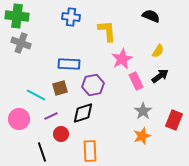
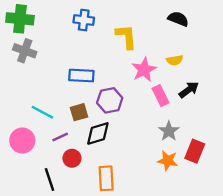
yellow semicircle: (158, 51) -> (175, 60), moved, turned 48
brown square: (60, 88) -> (79, 112), moved
red rectangle: (174, 120) -> (195, 151), moved
orange star: (142, 136) -> (168, 161), turned 30

